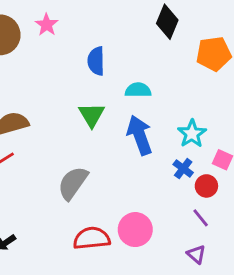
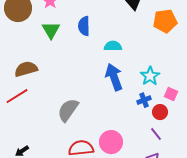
green triangle: (92, 115) -> (51, 30), moved
blue cross: (183, 169) -> (144, 100), turned 32

